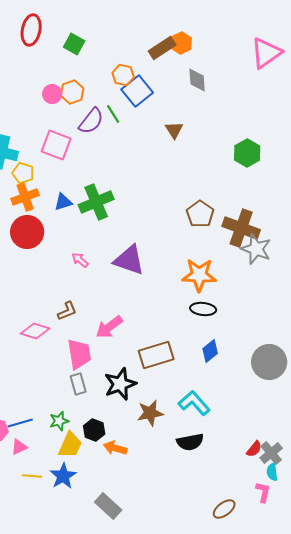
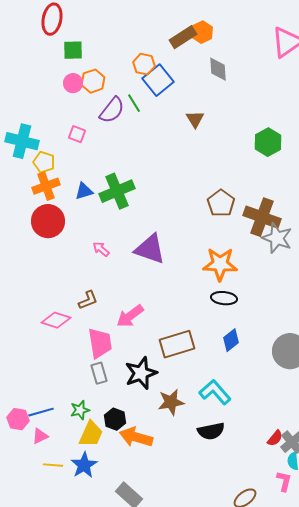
green square: (74, 44) -> (73, 50), moved, turned -30
pink square: (56, 145) -> (77, 134), size x0.6
orange arrow: (115, 448) -> (136, 437), size x1.4

